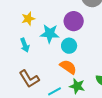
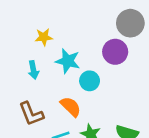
purple circle: (74, 21) -> (115, 52), moved
orange semicircle: (68, 67) -> (71, 107), moved

